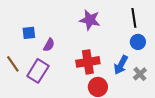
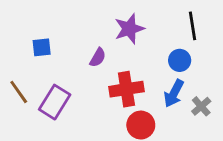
purple star: (90, 20) -> (129, 29), turned -30
blue circle: (138, 42) -> (180, 60), moved
purple semicircle: (49, 45) -> (98, 57), moved

